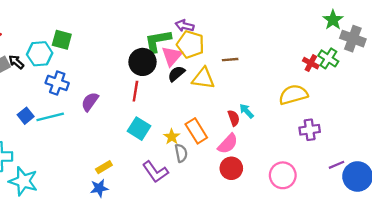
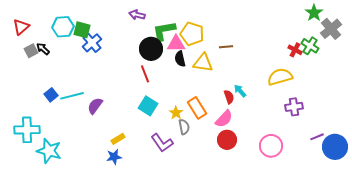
purple arrow: (185, 26) -> (137, 15), moved
gray cross: (353, 39) -> (331, 29), turned 30
cyan hexagon: (40, 54) -> (63, 27), moved
pink triangle: (172, 56) -> (176, 44), turned 48
black semicircle: (176, 74) -> (180, 59), turned -63
blue cross: (57, 83) -> (92, 43), moved, turned 30
red line: (135, 91) -> (145, 74), turned -30
purple semicircle: (90, 102) -> (95, 106), moved

